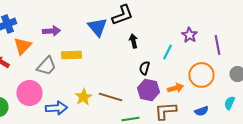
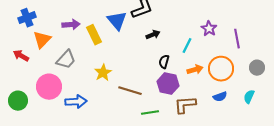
black arrow: (134, 41) -> (153, 35), turned 80
yellow rectangle: (72, 55) -> (94, 35), moved, turned 66
orange arrow: (176, 88) -> (195, 70), moved
yellow star: (84, 97) -> (103, 73), moved
blue semicircle: (202, 111) -> (220, 97), moved

